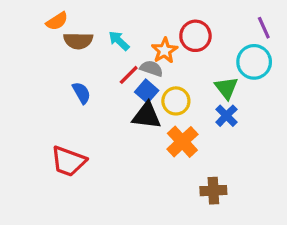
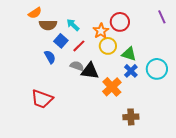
cyan circle: (254, 62) -> (157, 69), moved
gray semicircle: (151, 68) -> (77, 66), moved
green triangle: (226, 88) -> (129, 54), moved, turned -35
blue square: (147, 91) -> (61, 41), moved
yellow circle: (176, 101) -> (108, 46), moved
blue cross: (226, 116) -> (131, 71), moved

